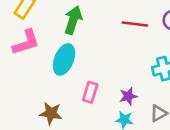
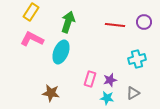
pink L-shape: (26, 42) -> (32, 39), turned -135
pink rectangle: (90, 92) -> (90, 79), moved

